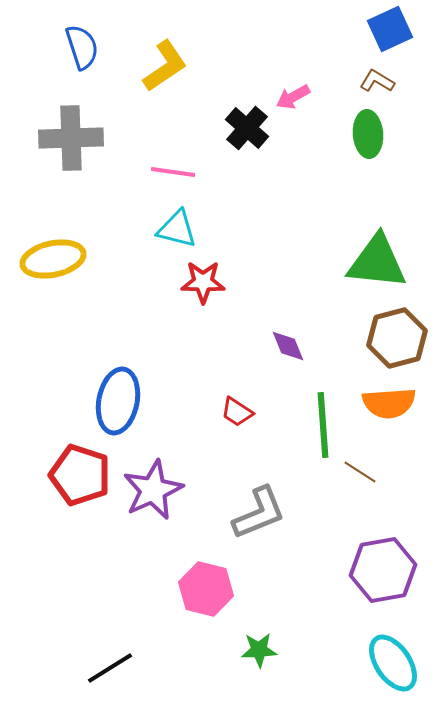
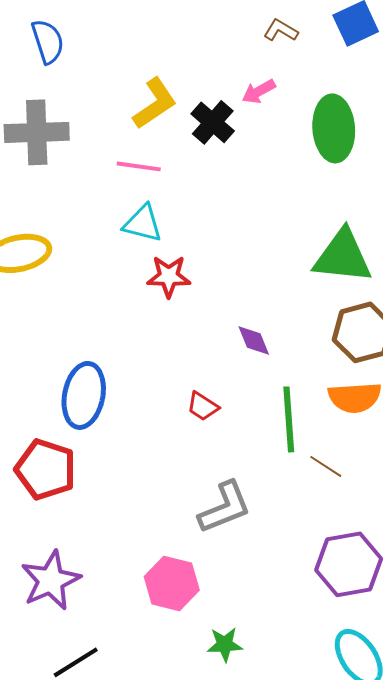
yellow L-shape: (165, 66) -> (155, 103), moved
brown L-shape: (377, 81) -> (281, 30), moved
green ellipse: (368, 134) -> (334, 128), size x1.4
purple star: (153, 490) -> (51, 580), moved

